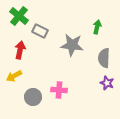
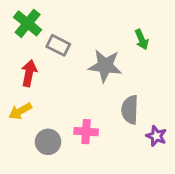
green arrow: (97, 27) -> (142, 39), turned 144
gray semicircle: (104, 58) -> (130, 110), moved
purple star: (107, 83) -> (156, 136), moved

